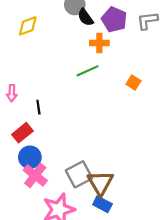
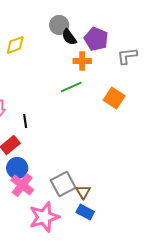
gray L-shape: (147, 21) -> (127, 56), moved
orange square: (133, 83) -> (114, 98), size x1.5
brown triangle: (100, 183) -> (83, 192), size x0.6

